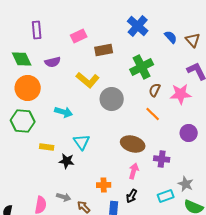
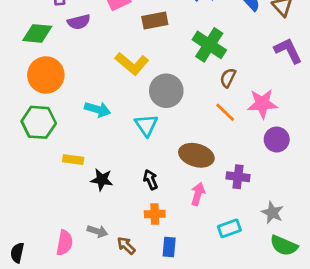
green diamond: (22, 59) -> (37, 33), turned -60
purple semicircle: (53, 62) -> (79, 22), moved
green cross: (142, 67) -> (209, 45), turned -30
pink star: (181, 94) -> (262, 104), moved
cyan triangle: (82, 142) -> (146, 125), moved
black arrow: (132, 196) -> (151, 180), moved, turned 128
cyan rectangle: (166, 196) -> (229, 228), moved

